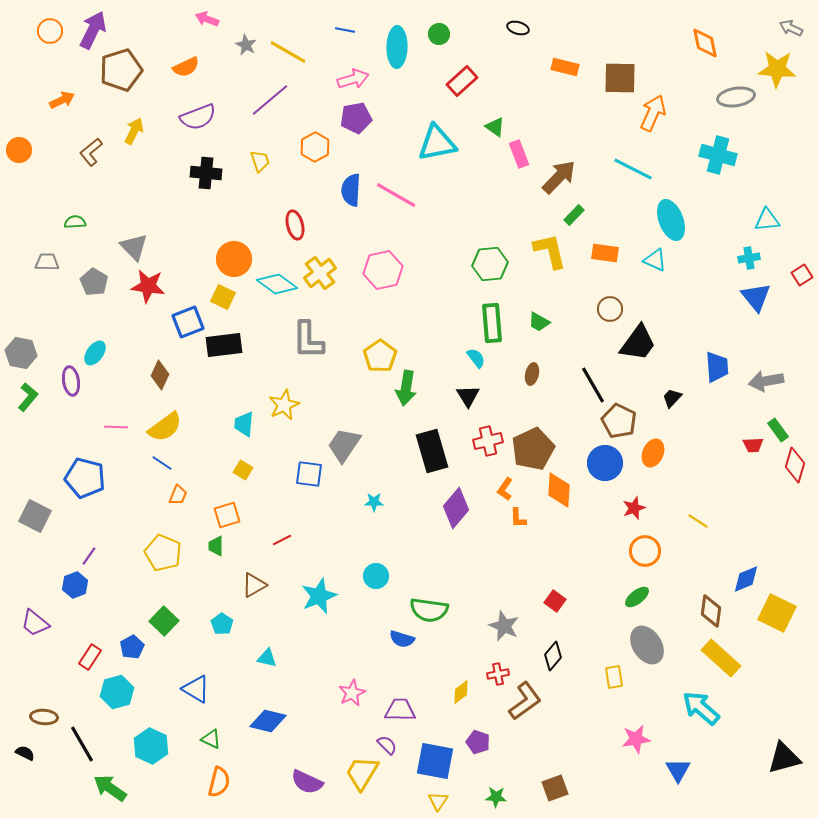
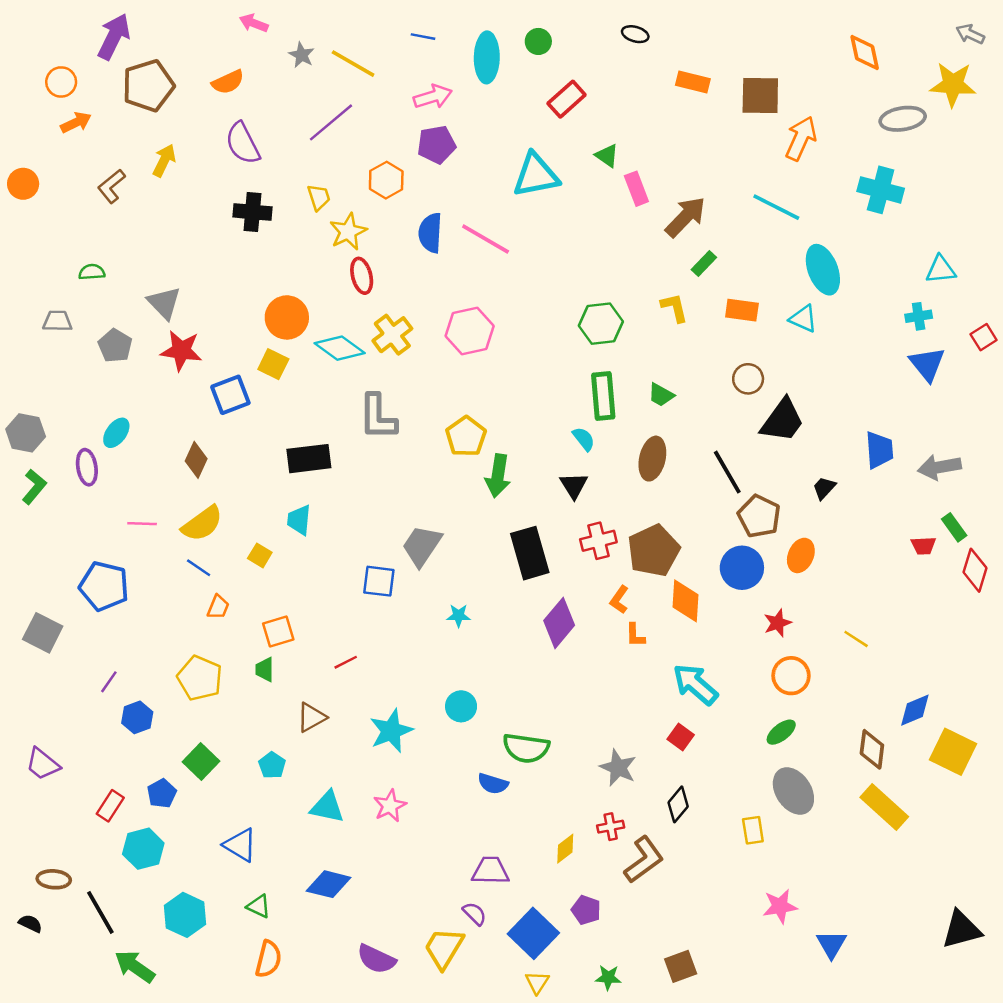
orange circle: (50, 31) -> (61, 82), moved
purple semicircle: (198, 117) -> (243, 143), turned 84
yellow L-shape: (550, 251) -> (674, 308), size x0.7
black rectangle: (224, 345) -> (309, 459), moved
brown ellipse: (532, 374) -> (652, 459), size x1.6
yellow star: (284, 405) -> (348, 232), moved
yellow square: (243, 470) -> (260, 555), moved
blue hexagon: (75, 585) -> (137, 717), moved
cyan triangle: (267, 658) -> (327, 807), size x1.4
pink star: (352, 693) -> (390, 806), moved
cyan arrow: (701, 708) -> (695, 684), moved
blue square: (435, 761) -> (533, 933), turned 33

